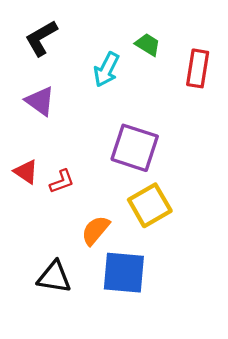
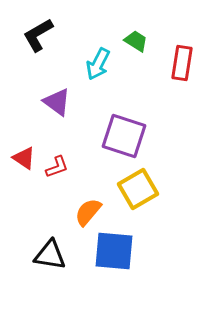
purple triangle: (40, 101) -> (57, 102), moved

